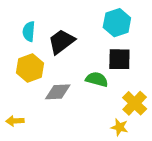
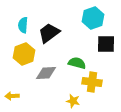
black square: (119, 59) -> (106, 44), moved
yellow cross: (135, 103) -> (92, 82), moved, turned -36
yellow star: (119, 127) -> (73, 101), moved

